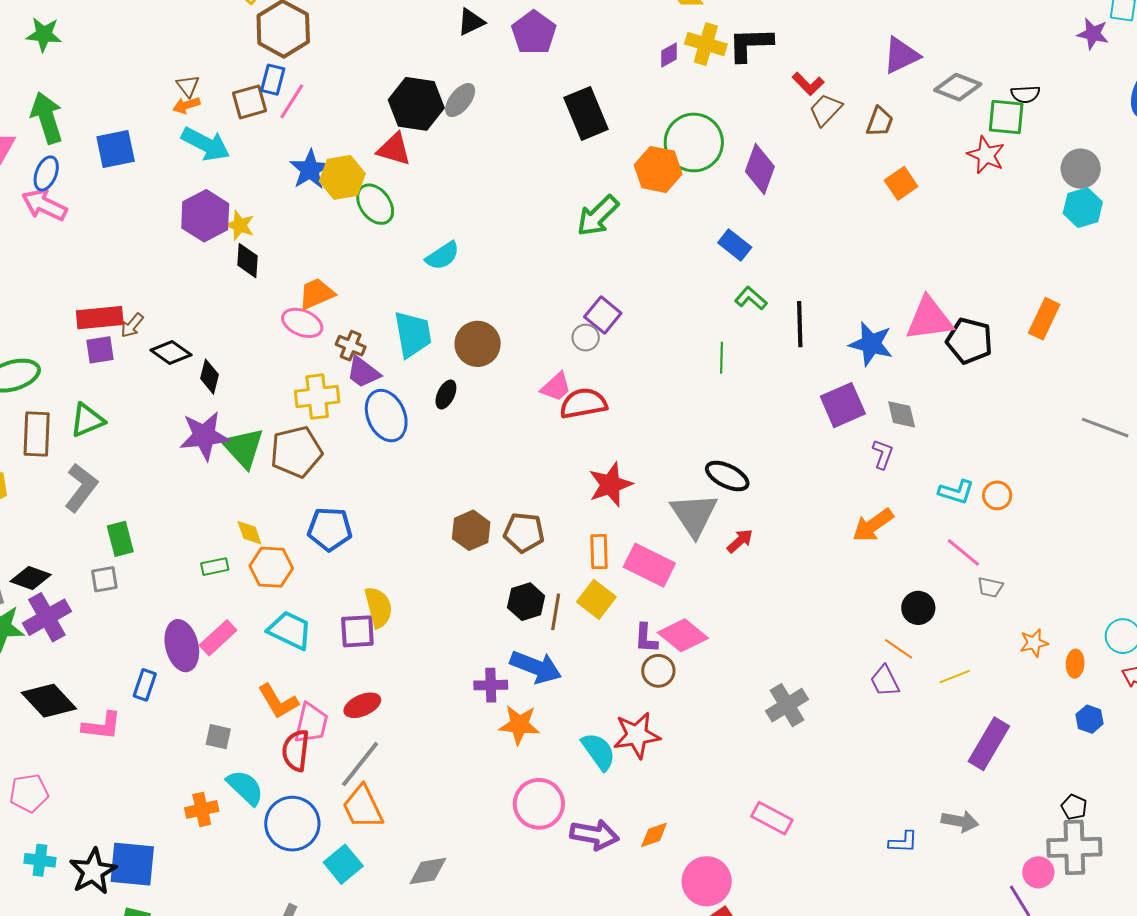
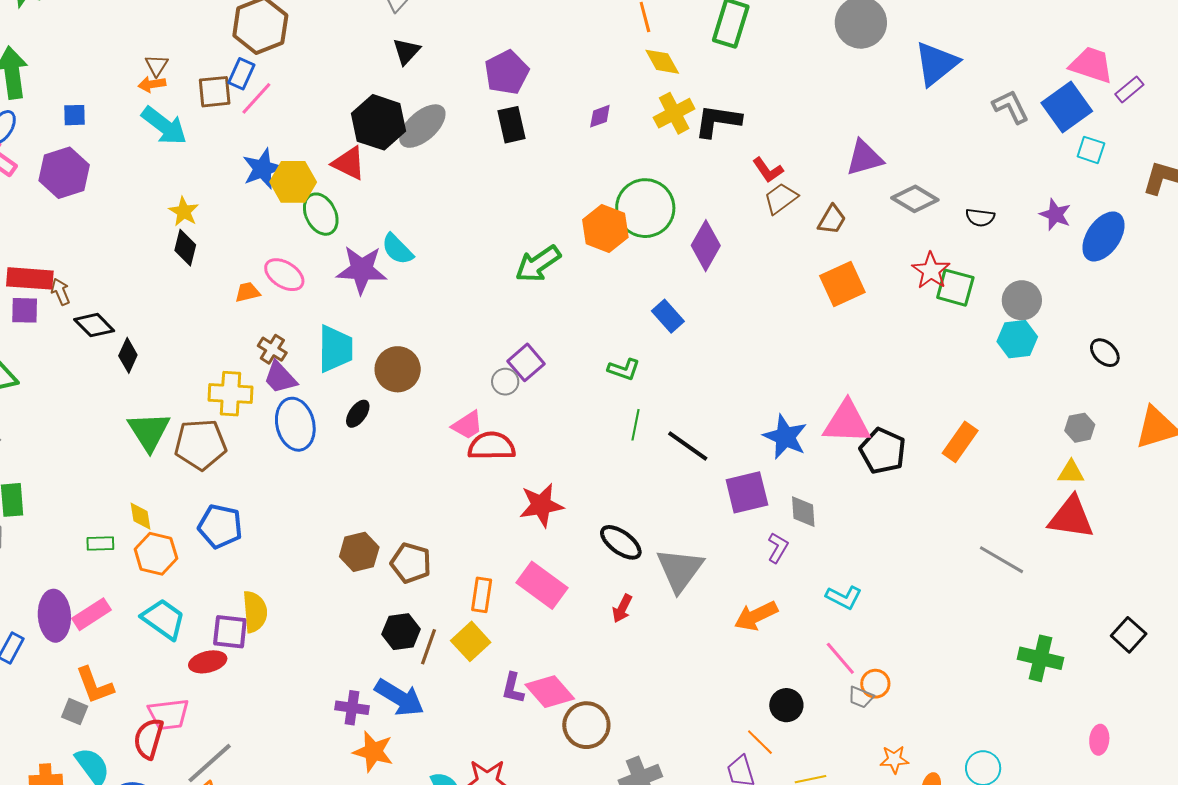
black triangle: (471, 22) -> (406, 51), moved, turned -32
purple star: (1093, 34) -> (1055, 215), moved
yellow cross: (706, 44) -> (674, 113), turned 36
purple diamond: (669, 55) -> (600, 116), moved
gray ellipse: (460, 100) -> (422, 126), size x1.4
black rectangle: (586, 113) -> (511, 125), moved, size x0.7
green square: (1006, 117) -> (955, 288), moved
blue square: (116, 149) -> (75, 115), size x0.6
orange square: (901, 183) -> (842, 284), size x1.4
purple hexagon: (205, 216) -> (64, 173), moved
cyan semicircle: (443, 256) -> (397, 249), moved, turned 69
orange trapezoid: (316, 294) -> (248, 292), size x0.7
green L-shape: (751, 298) -> (624, 369), moved, turned 148
pink ellipse: (302, 323) -> (284, 275), moved
black line: (800, 324) -> (688, 446), moved, turned -63
brown arrow: (132, 325) -> (60, 292), turned 108
purple star: (204, 436) -> (362, 270), moved
red star: (610, 485) -> (541, 505), moved
orange circle: (997, 495) -> (875, 684), moved
gray triangle: (694, 515) -> (680, 570), moved
red arrow: (740, 541) -> (622, 608), turned 148
pink rectangle: (649, 565) -> (542, 585), moved
brown circle: (658, 671) -> (586, 725), moved, size x1.4
orange L-shape: (278, 701) -> (95, 685), moved
red ellipse: (362, 705) -> (208, 662), moved
pink trapezoid: (311, 723) -> (169, 714), turned 60

